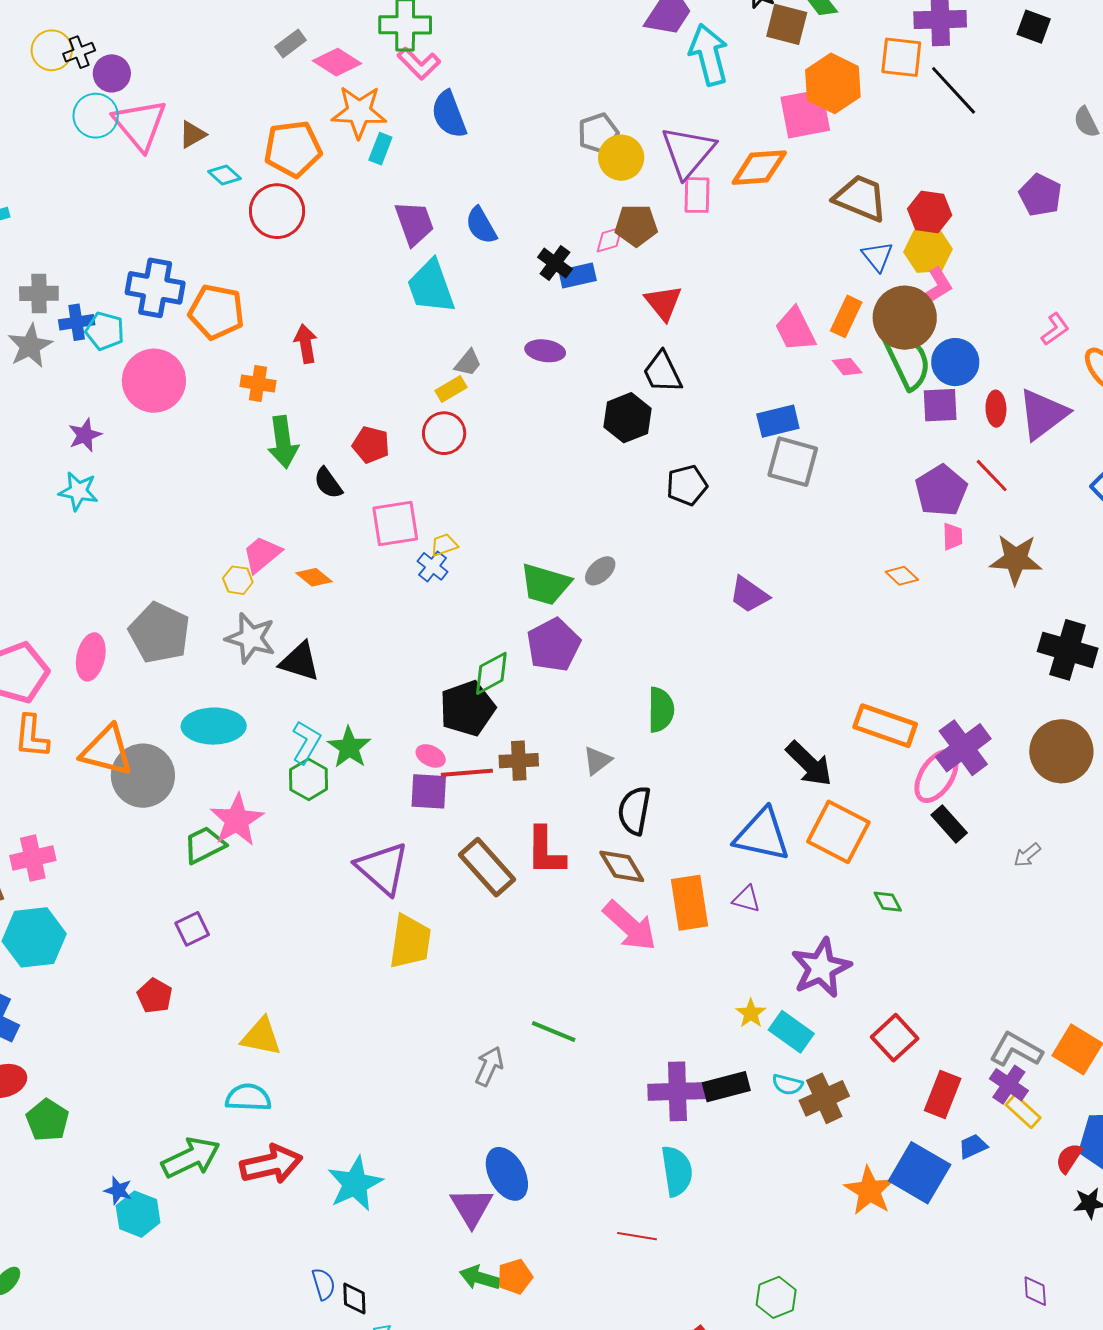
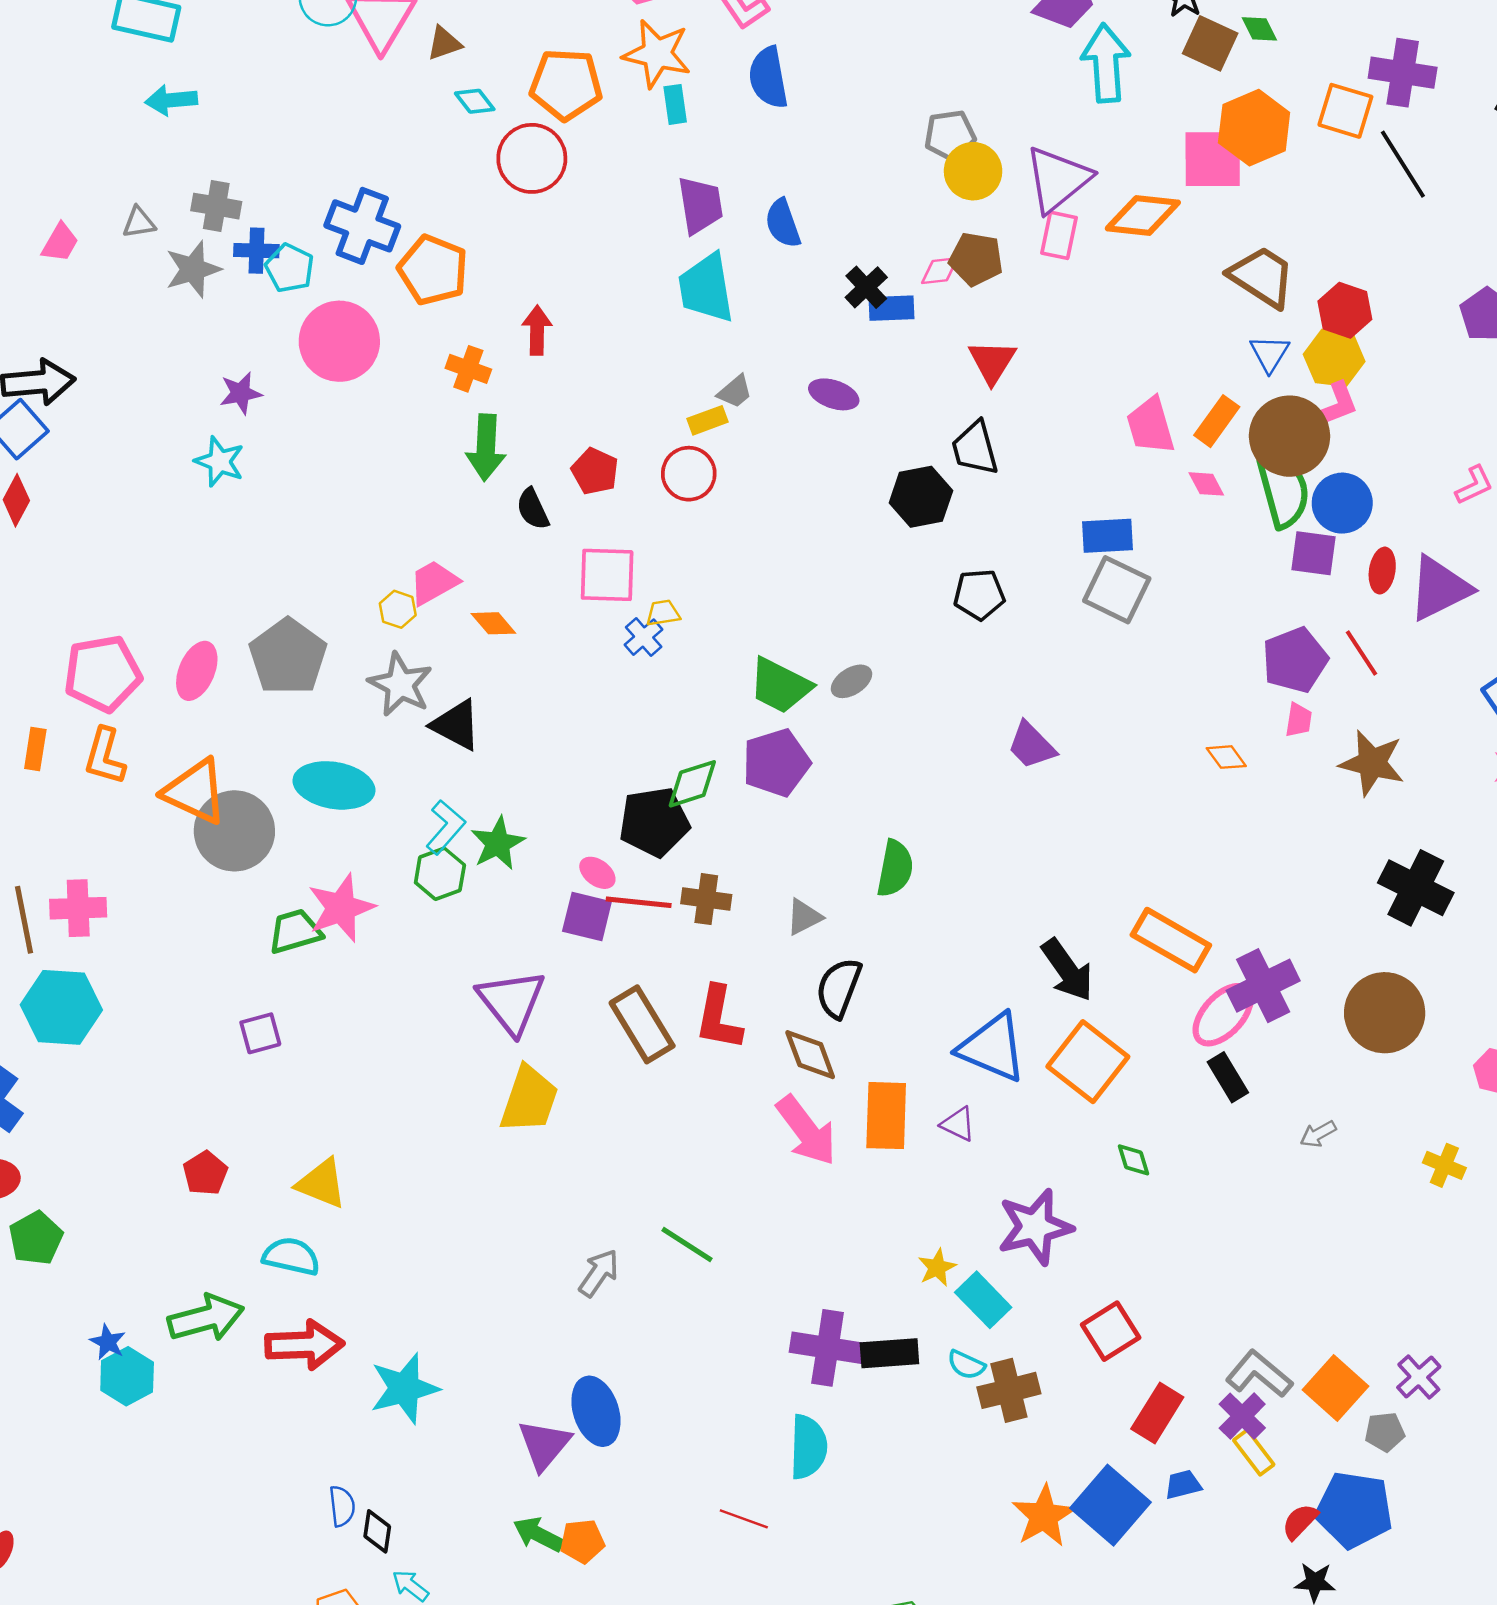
cyan rectangle: (380, 149) -> (675, 104), turned -40
red pentagon: (155, 996) -> (205, 1173), moved

